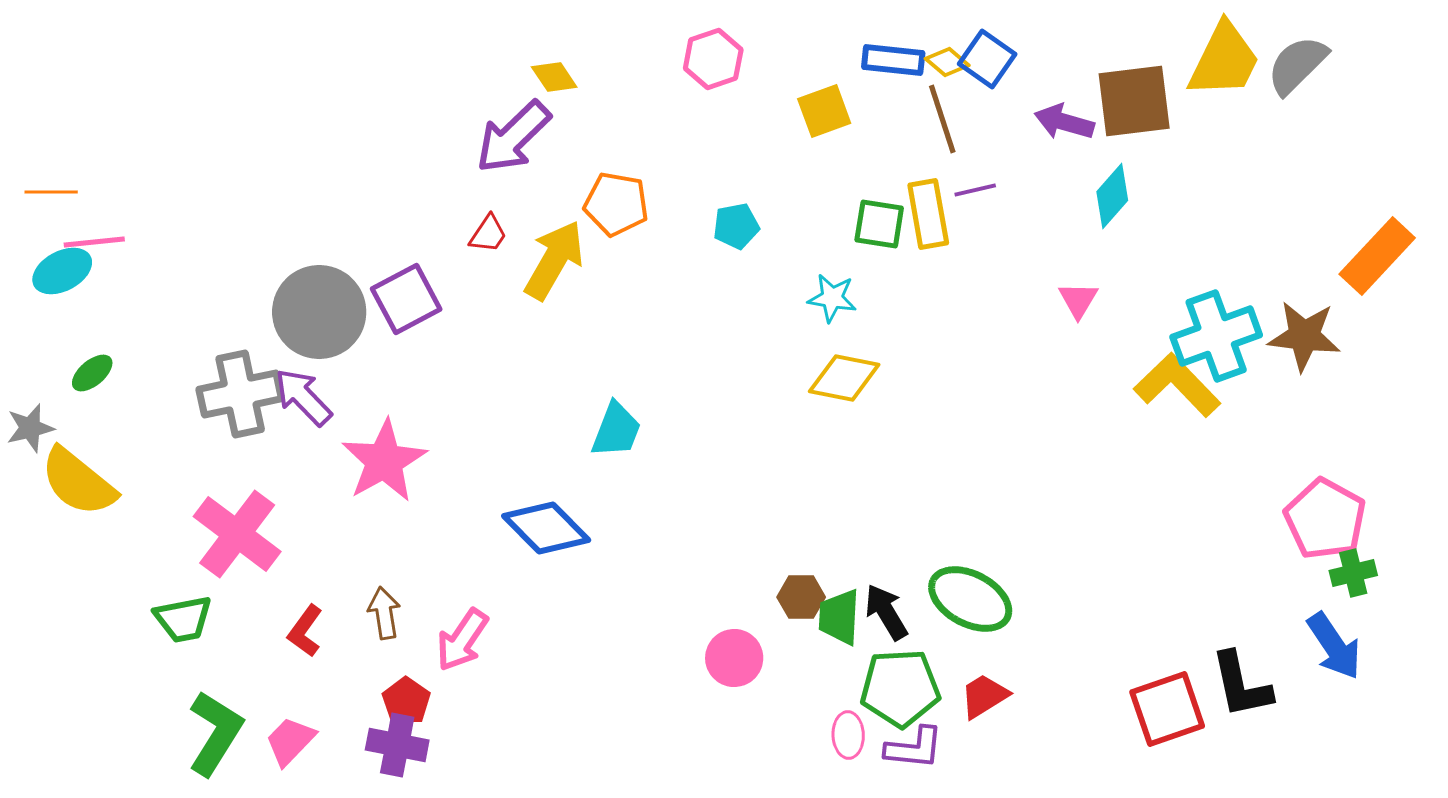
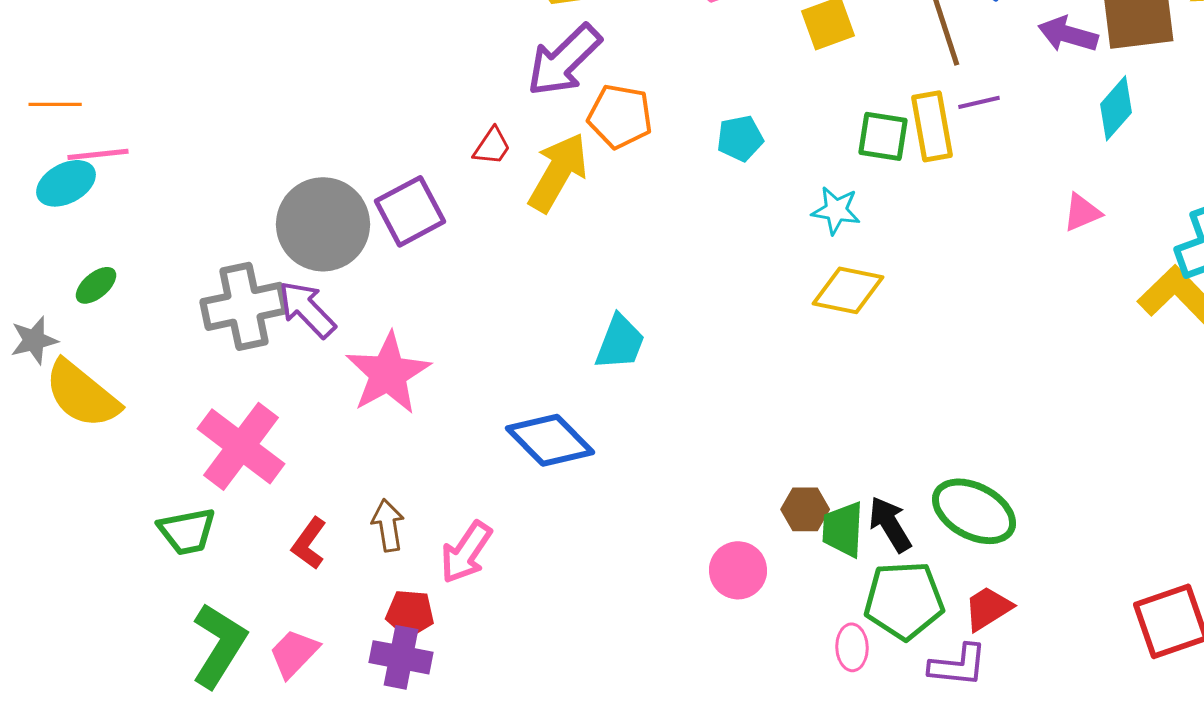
purple arrow: (513, 137) -> (564, 60), moved
pink triangle: (1078, 300) -> (1082, 212), turned 36
red pentagon: (406, 701) -> (410, 613), turned -30
purple L-shape: (914, 748) -> (958, 665), moved

